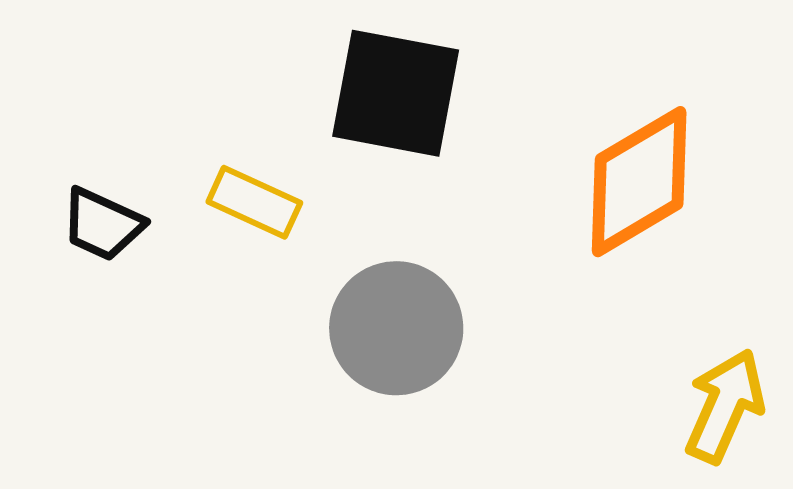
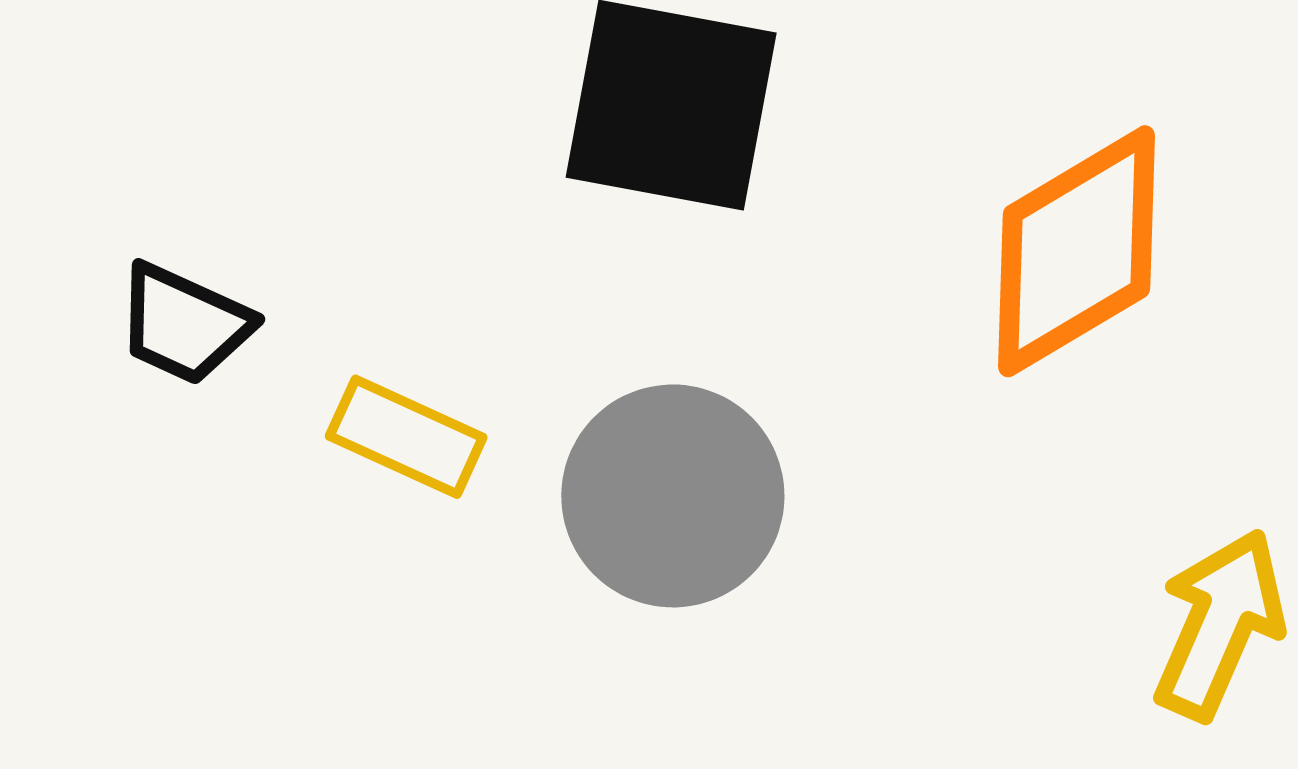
yellow rectangle: (254, 202) -> (406, 437), moved

